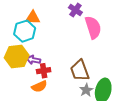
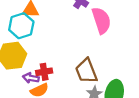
purple arrow: (33, 60) -> (31, 78), moved

